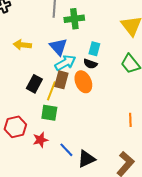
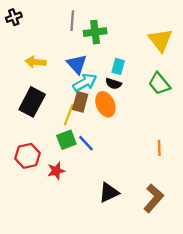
black rectangle: (34, 84) -> (32, 102), moved, size x1.4
green square: (49, 113) -> (66, 140), turned -30
blue line: (66, 150) -> (86, 143), moved

